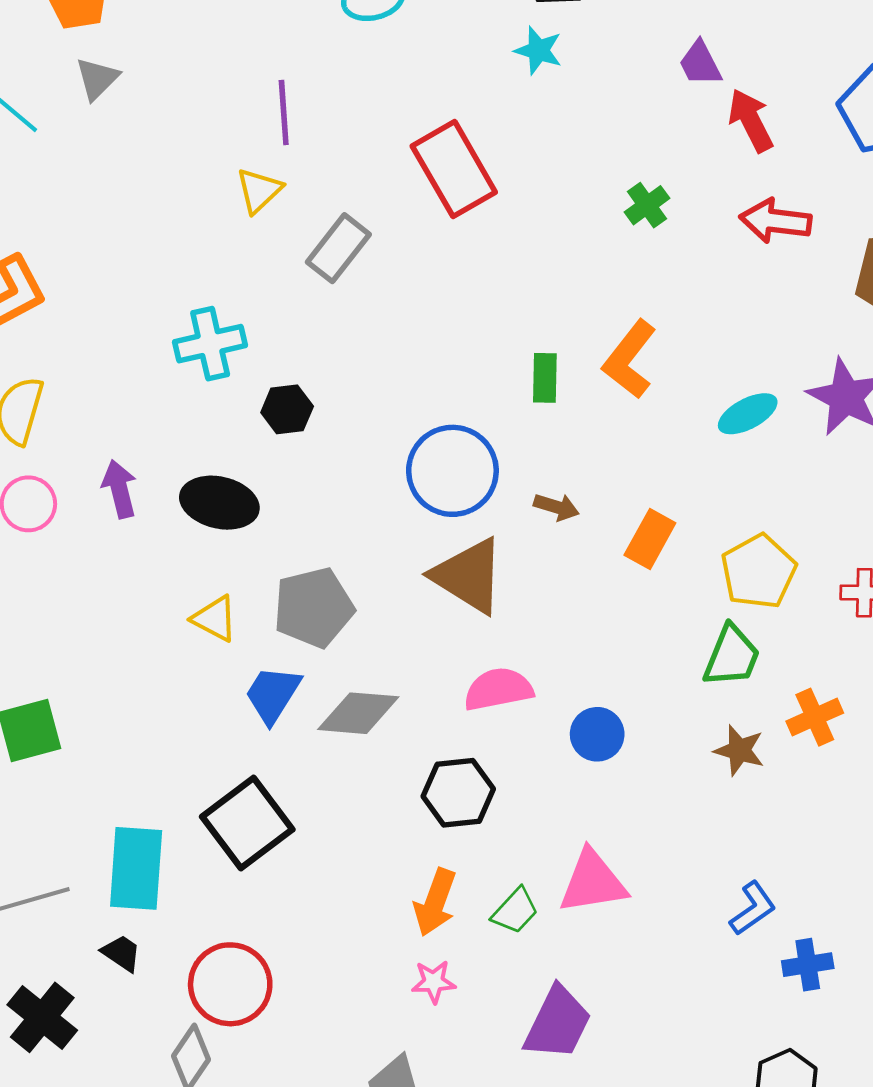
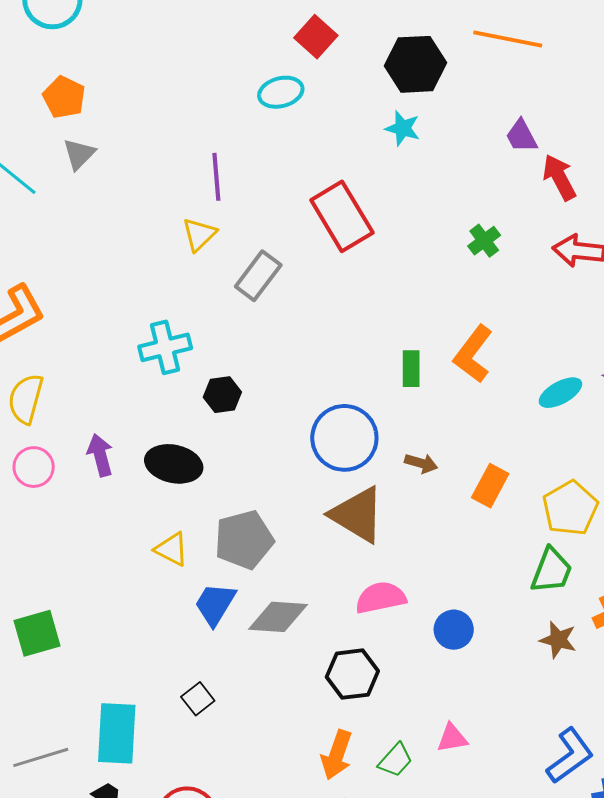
black square: (247, 823) -> (198, 699), size x0.5
pink triangle: (593, 882) -> (452, 738), size x0.6
blue L-shape: (753, 908) -> (570, 756), size x1.4

